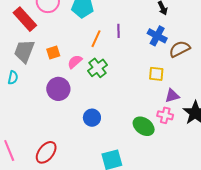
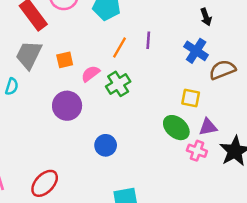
green ellipse: (144, 126) -> (176, 128), moved

